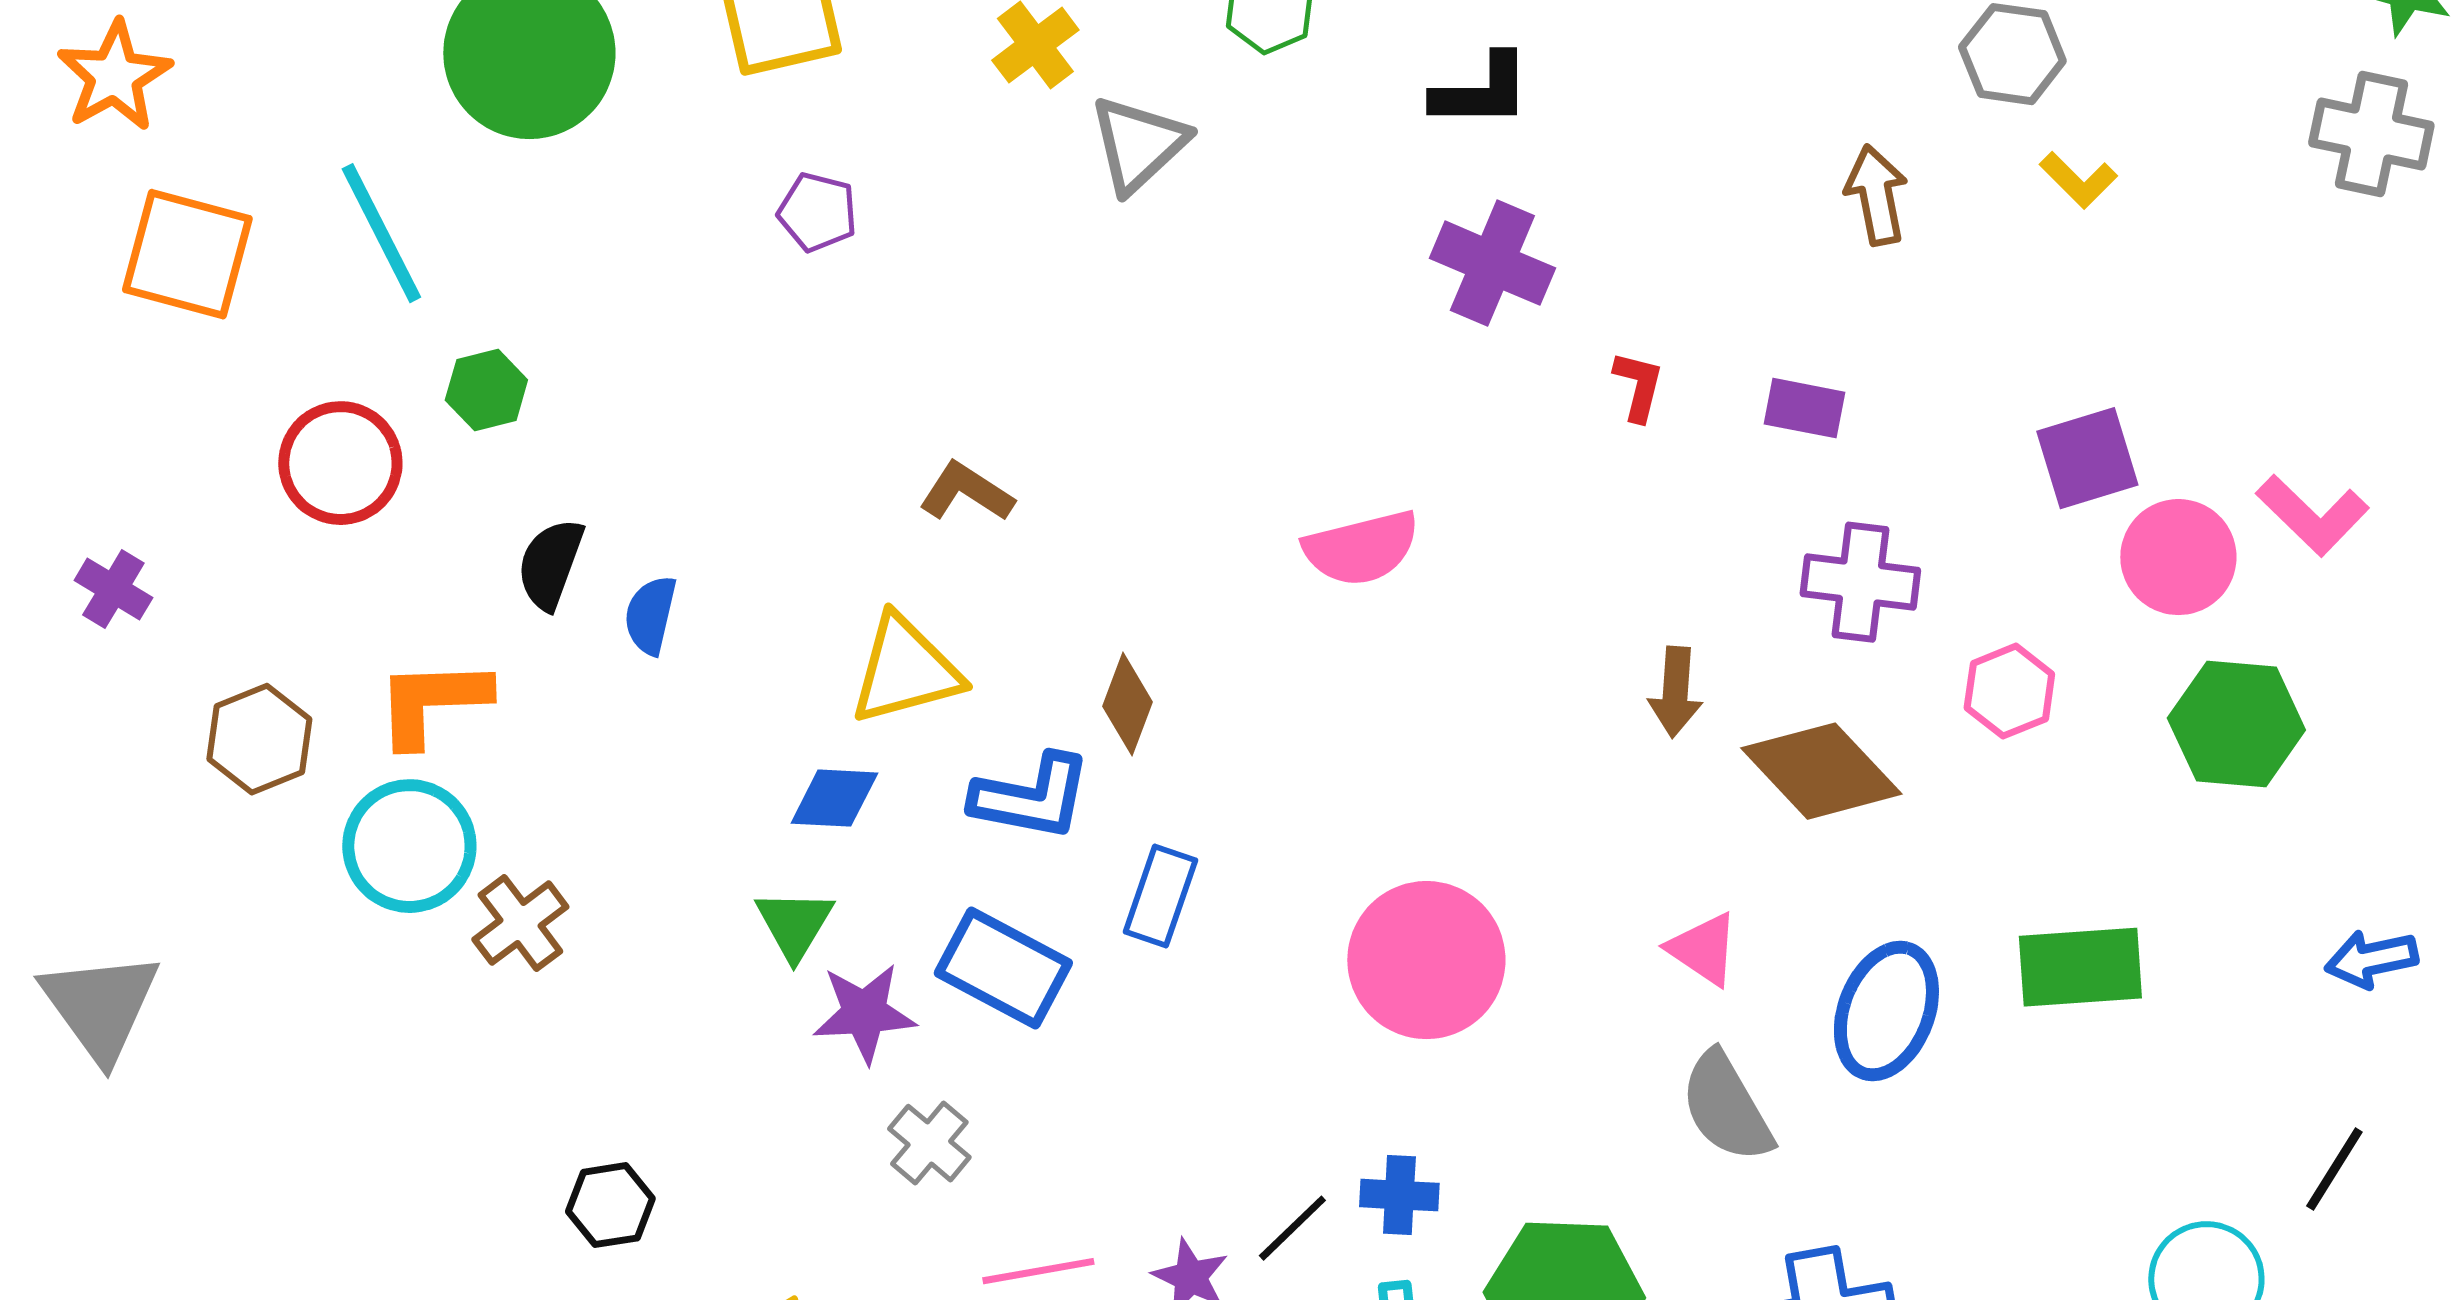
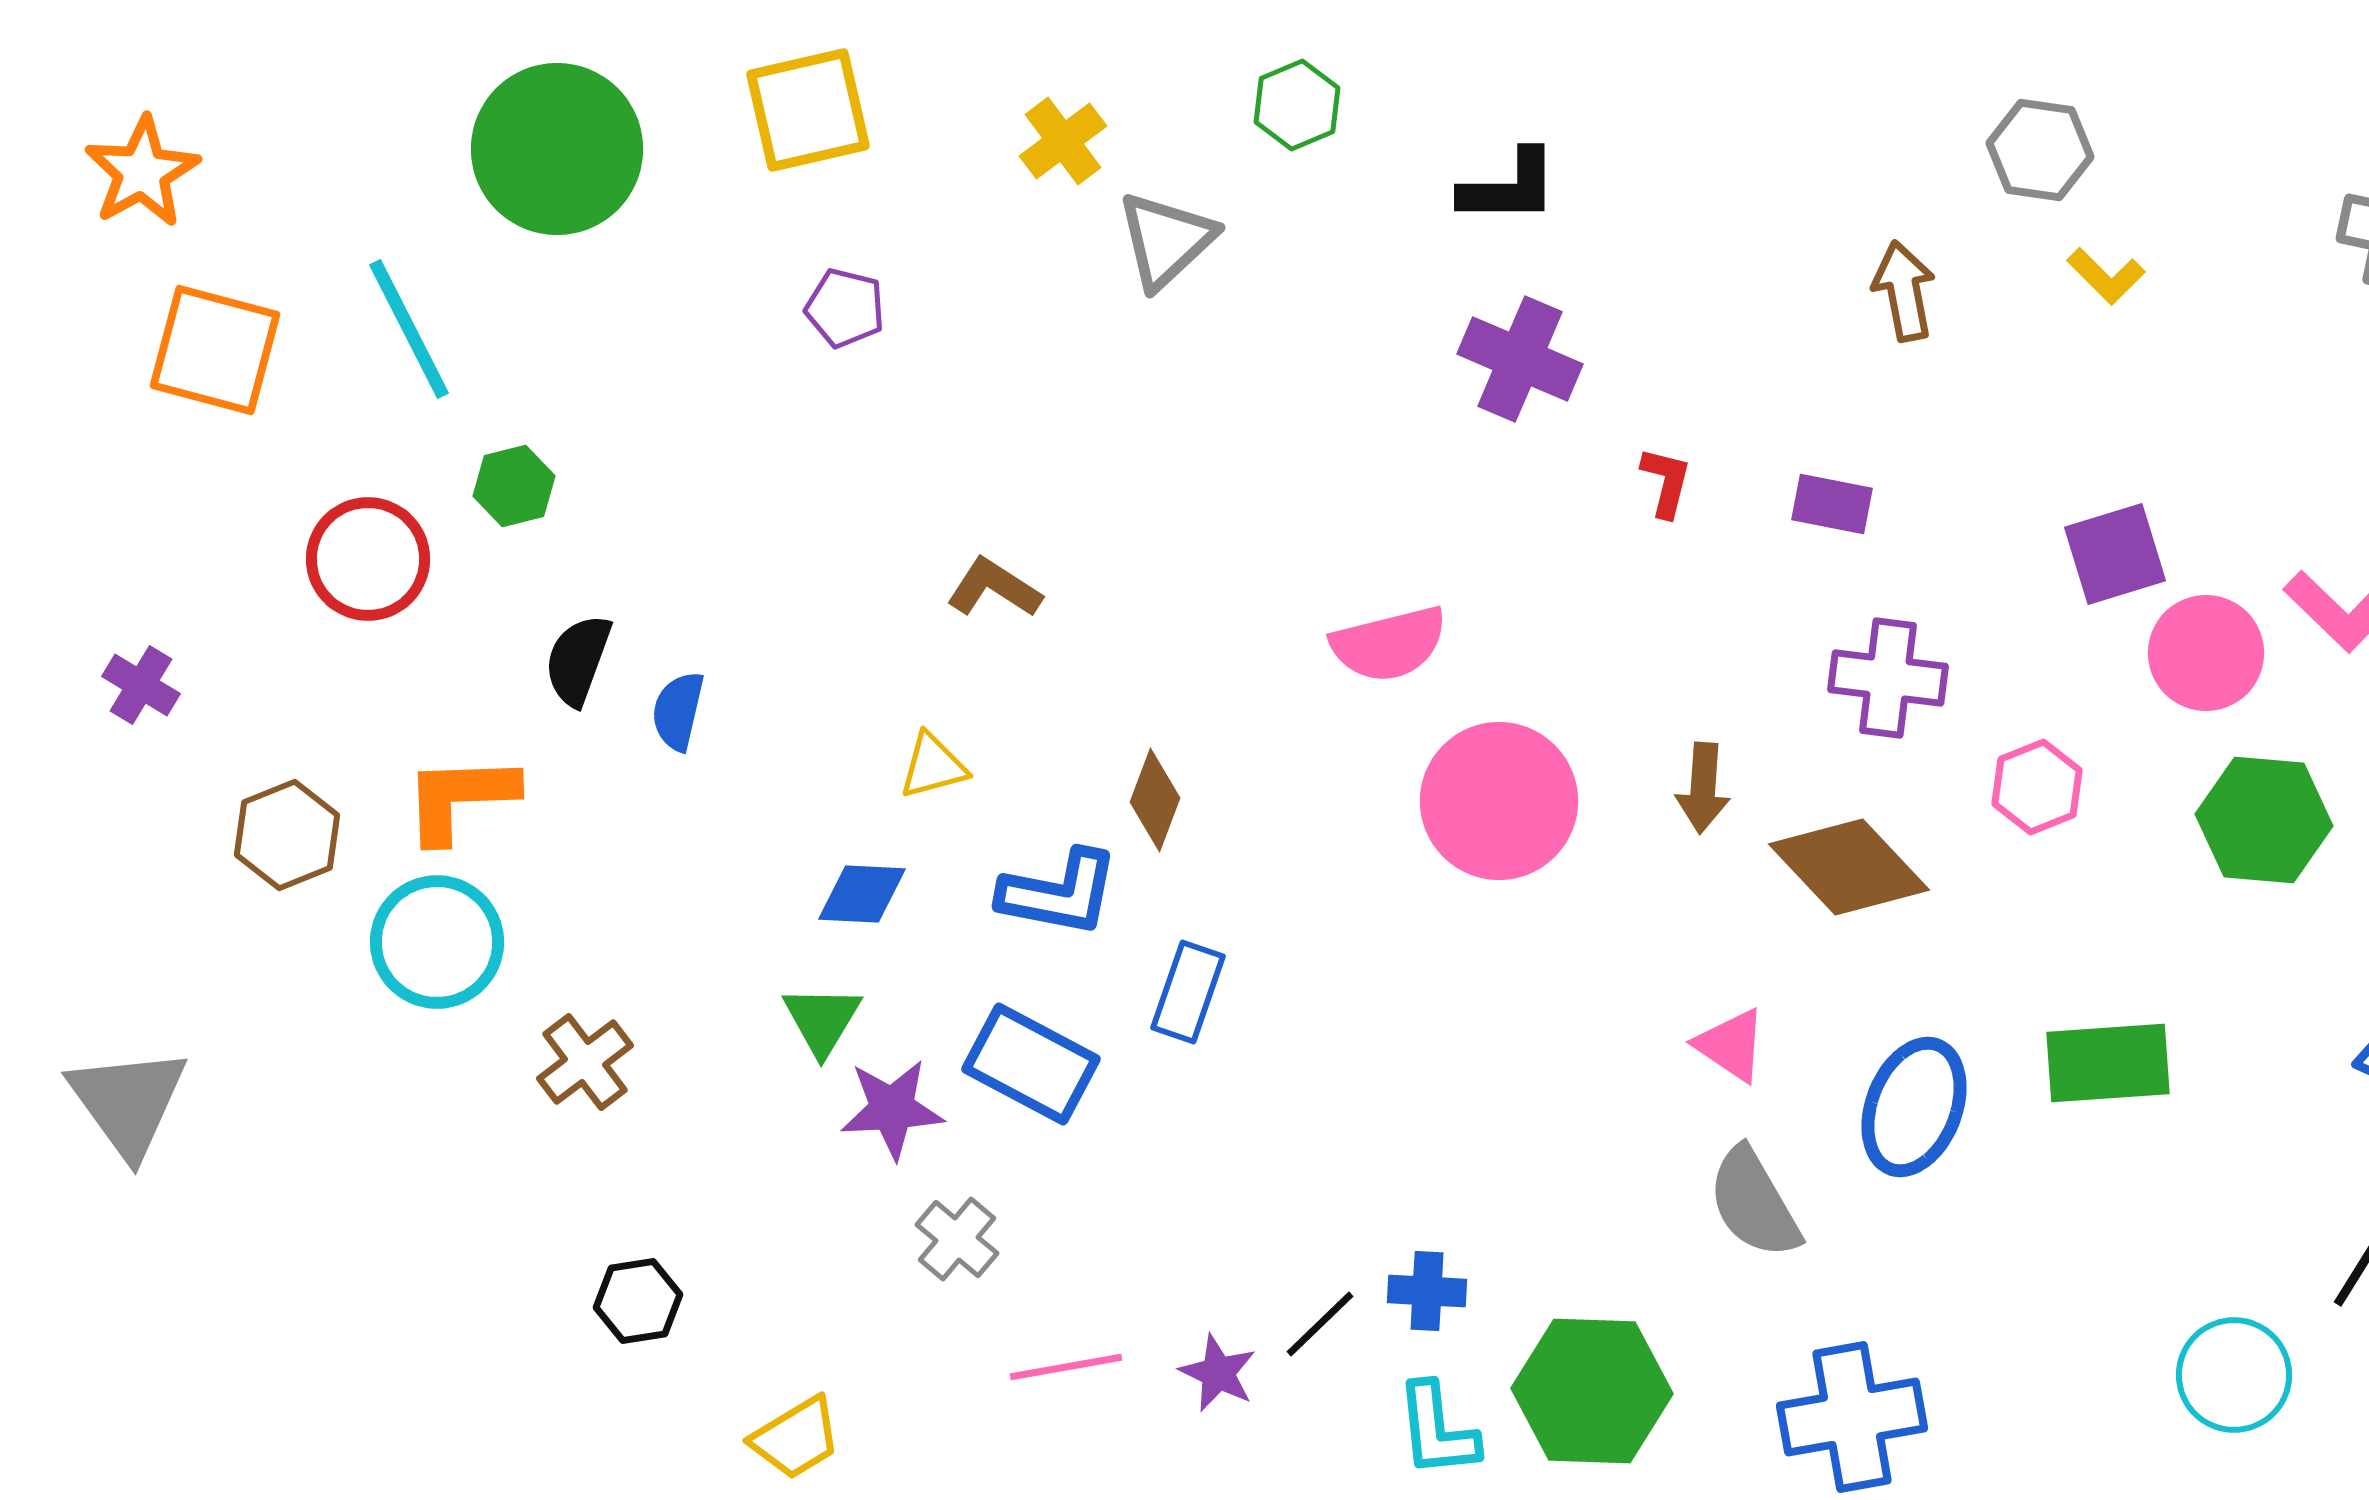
yellow triangle: (905, 670) -> (933, 766), size x0.6
brown cross: (520, 923) -> (585, 1062), moved
pink circle: (1426, 960) -> (1499, 801), moved

